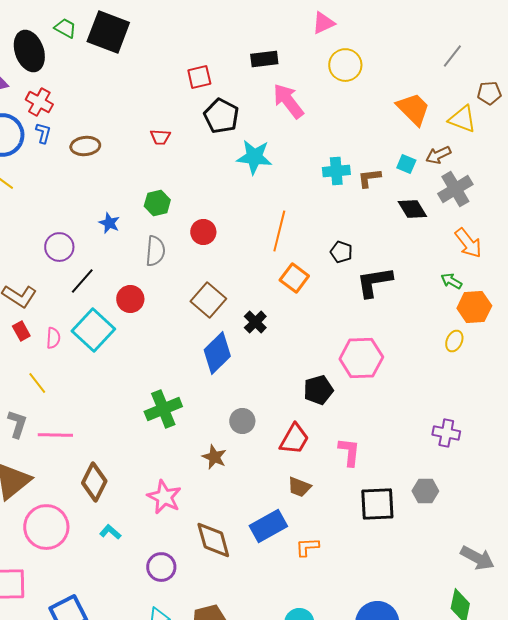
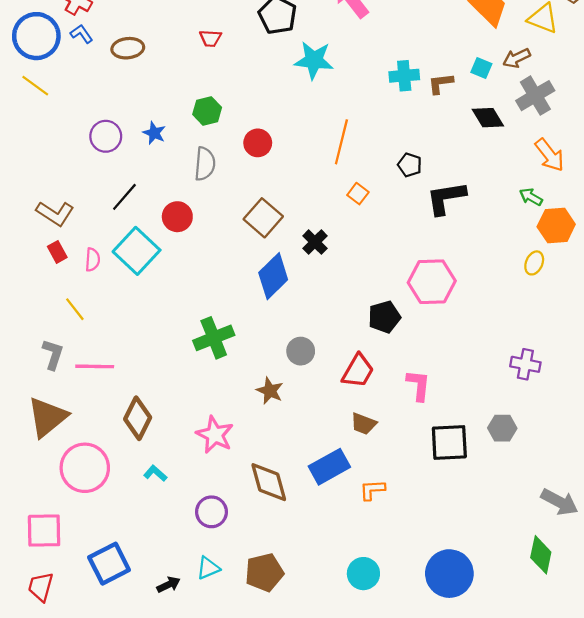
blue L-shape: (43, 133) -> (82, 34), turned -50
purple circle: (59, 247) -> (106, 136), moved
orange square: (294, 278) -> (358, 194), size x0.7

